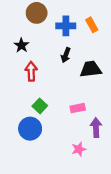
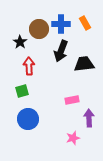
brown circle: (37, 13) -> (39, 29), moved
black arrow: (66, 55) -> (61, 51), size x1.5
green square: (40, 106) -> (22, 91), moved, turned 32

